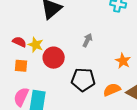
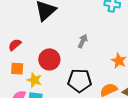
red semicircle: (19, 42) -> (15, 45), turned -64
yellow star: (36, 45) -> (34, 80), moved

